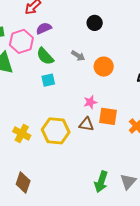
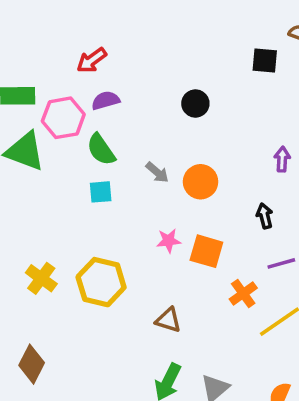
gray arrow: (78, 56) -> (157, 172), moved
orange square: (108, 116) -> (206, 251), moved
brown triangle: (86, 124) -> (168, 320), moved

